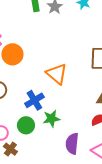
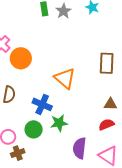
blue cross: (34, 100) -> (42, 104), turned -36
brown cross: (10, 149) -> (18, 153), turned 32

